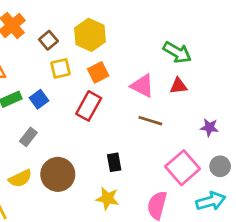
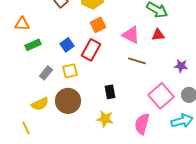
yellow square: (60, 68) -> (70, 71), moved
blue square: (39, 99) -> (67, 45), moved

